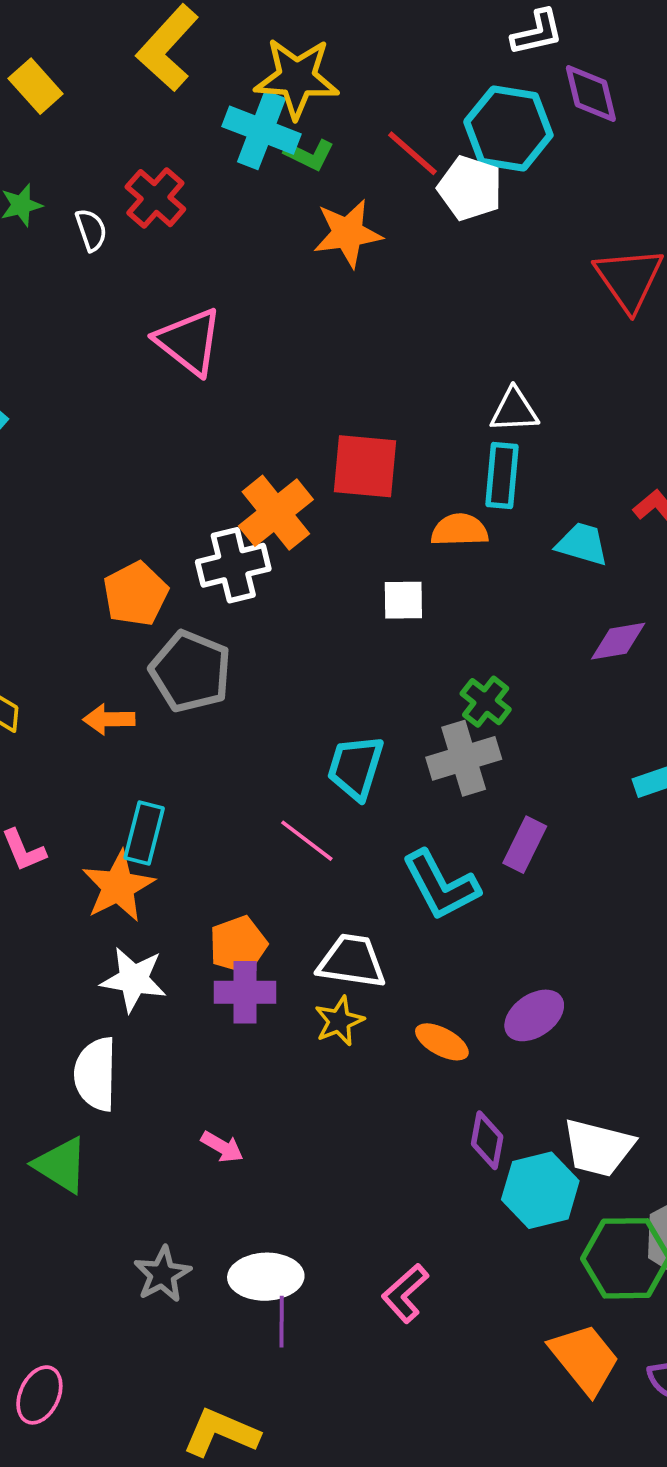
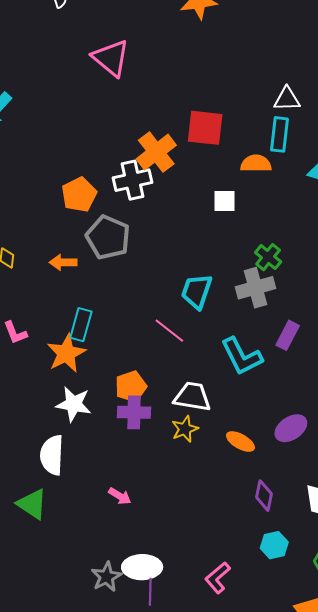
cyan hexagon: (540, 1190) -> (274, 545), moved, size x0.7
gray star: (162, 1274) -> (106, 577), moved

